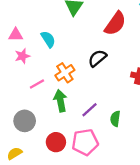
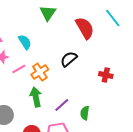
red semicircle: (115, 24) -> (85, 28), turned -65
pink line: (37, 84) -> (19, 69), moved

